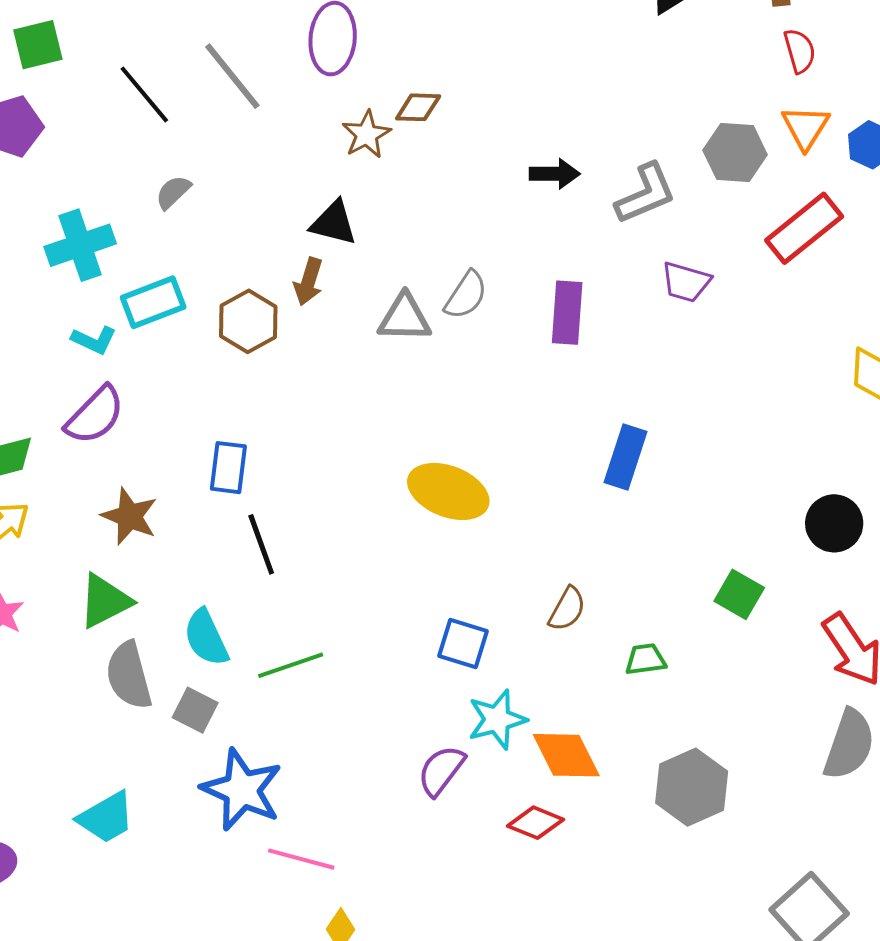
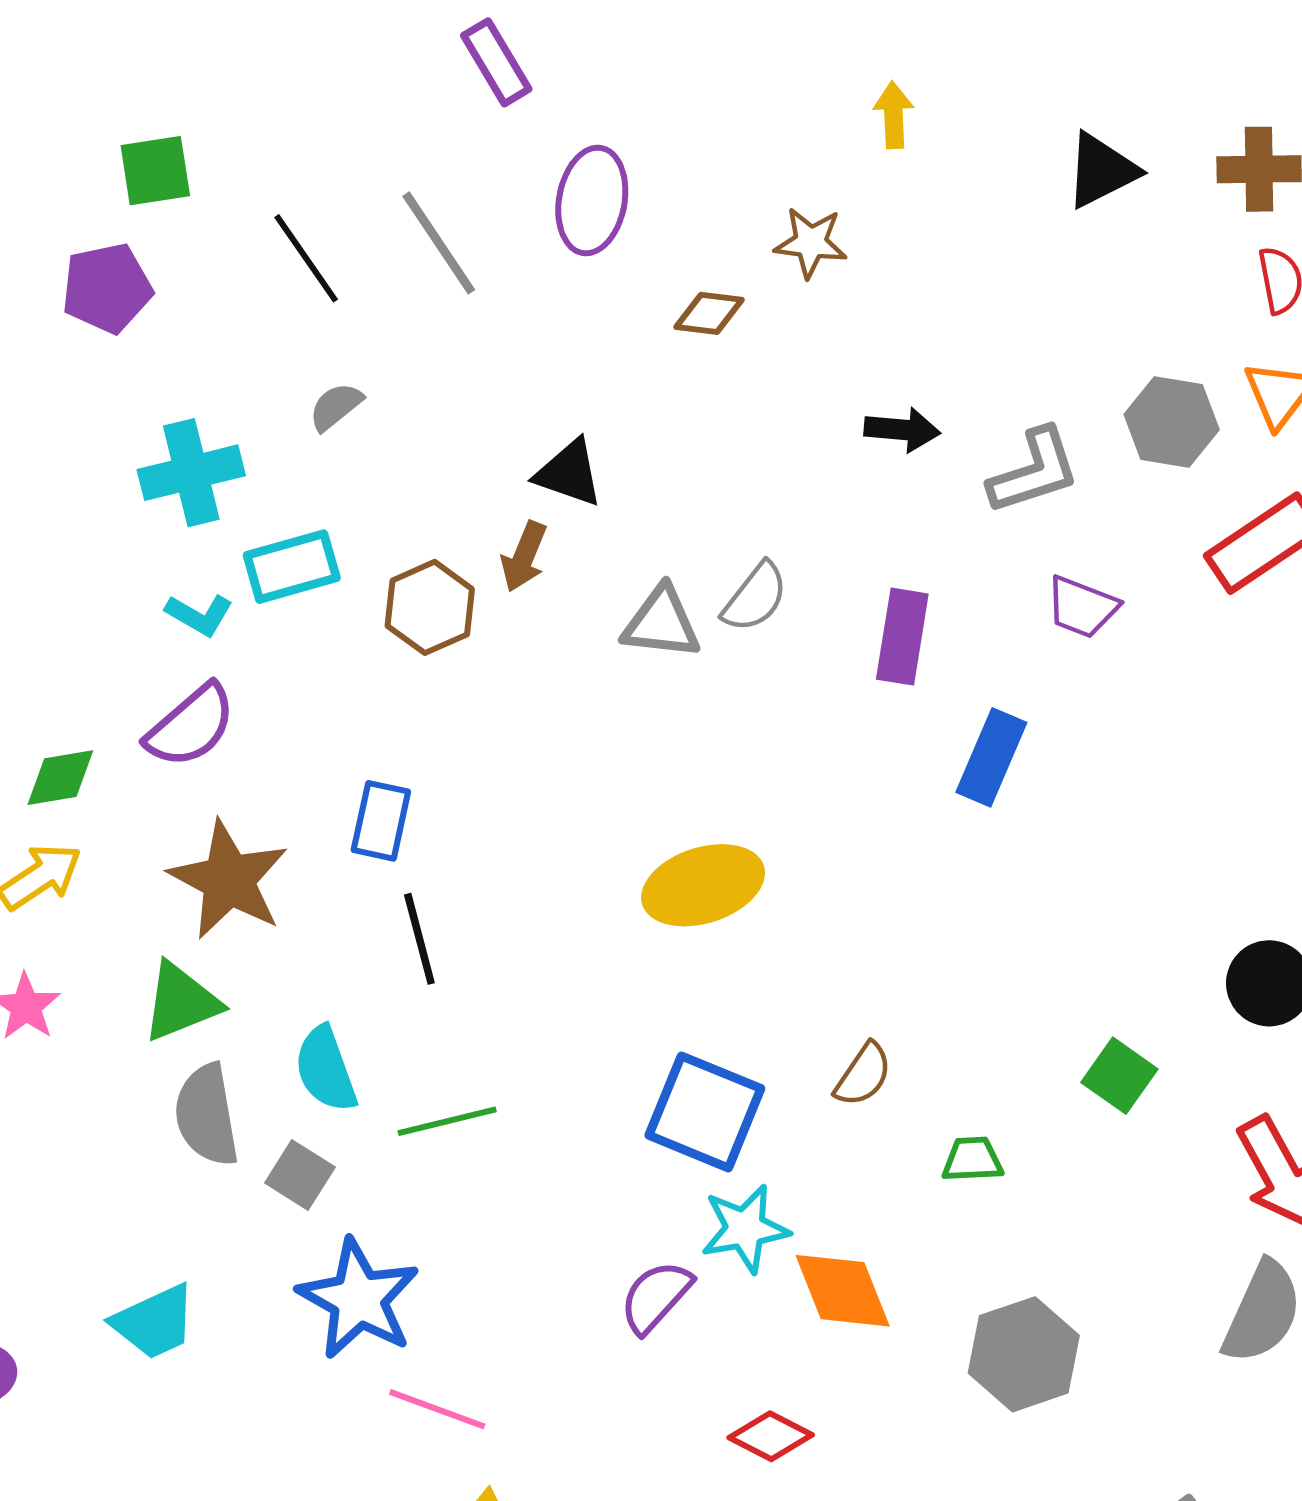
brown star: (366, 135) -> (811, 243), moved, turned 30
blue rectangle: (625, 457) -> (991, 757), moved
yellow ellipse: (448, 491) -> (703, 885), turned -44
brown star: (130, 516) -> (229, 880), size x1.4
blue square: (463, 644) -> (705, 1112), size x1.5
red diamond: (536, 823) -> (771, 1436), moved

